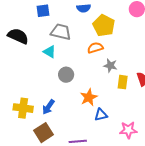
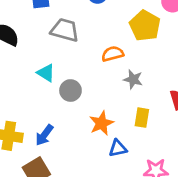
yellow pentagon: (104, 26) -> (145, 26), moved
cyan triangle: (50, 52) -> (46, 73), moved
yellow rectangle: (123, 82) -> (142, 118), moved

